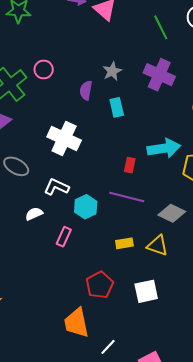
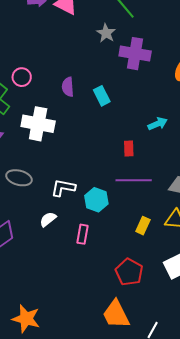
gray star: (112, 71) -> (106, 33), moved
white cross: (64, 139) -> (38, 124), moved
cyan arrow: (164, 148) -> (158, 124), size x0.6
yellow rectangle: (124, 243) -> (143, 226), turned -42

